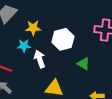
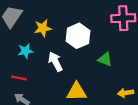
cyan star: (24, 46) -> (25, 51), moved

